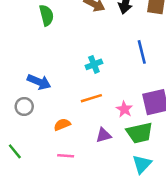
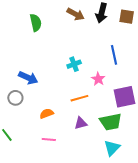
orange line: (91, 98) -> (79, 98), moved
pink star: (124, 109) -> (98, 79), moved

